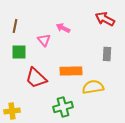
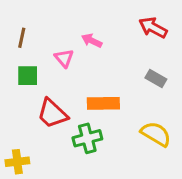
gray rectangle: (107, 54) -> (156, 79), turned -64
yellow semicircle: (93, 87) -> (156, 134), moved, turned 40
green cross: (63, 107) -> (87, 138), moved

